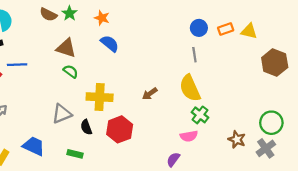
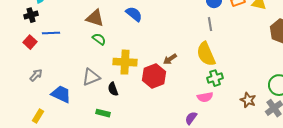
green cross: (200, 115) -> (215, 78), turned 35
red hexagon: (120, 129) -> (154, 76), moved
blue trapezoid: (34, 146) -> (61, 94), moved

